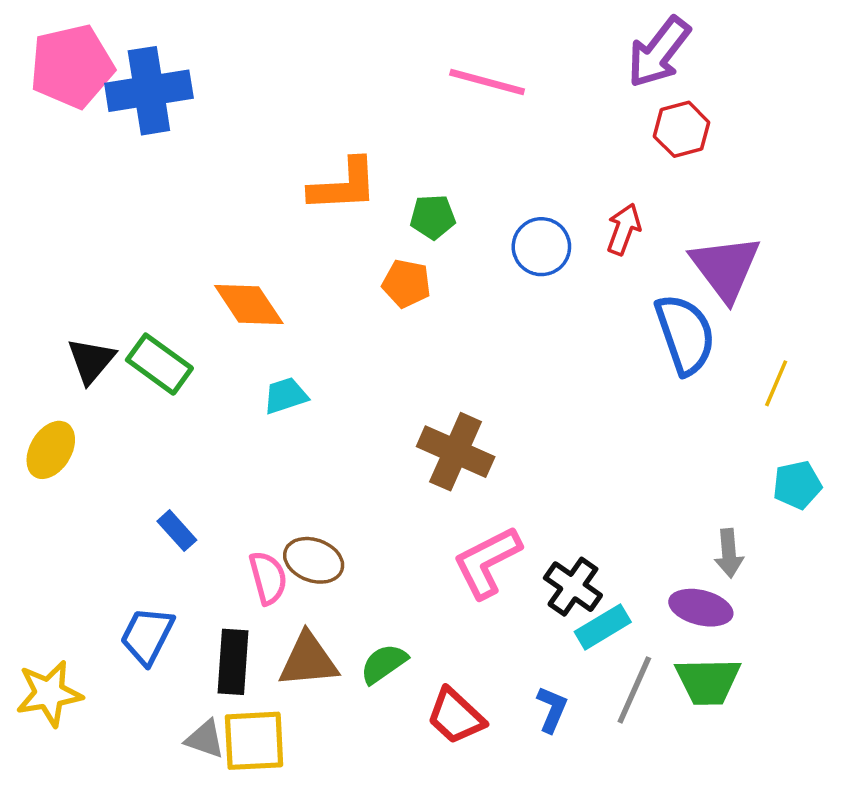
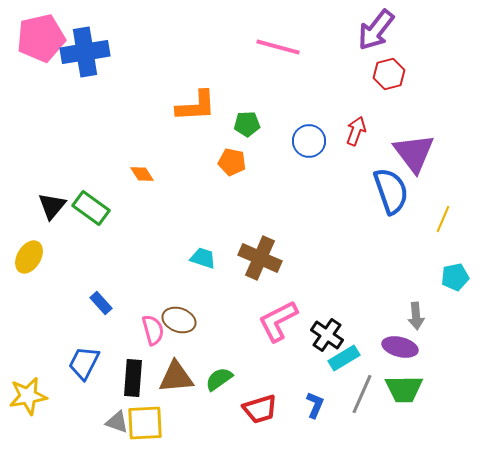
orange diamond: (249, 305) -> (142, 174), size x0.6
cyan trapezoid: (286, 396) -> (203, 258), moved, turned 36
red trapezoid: (456, 716) -> (260, 409), turned -60

